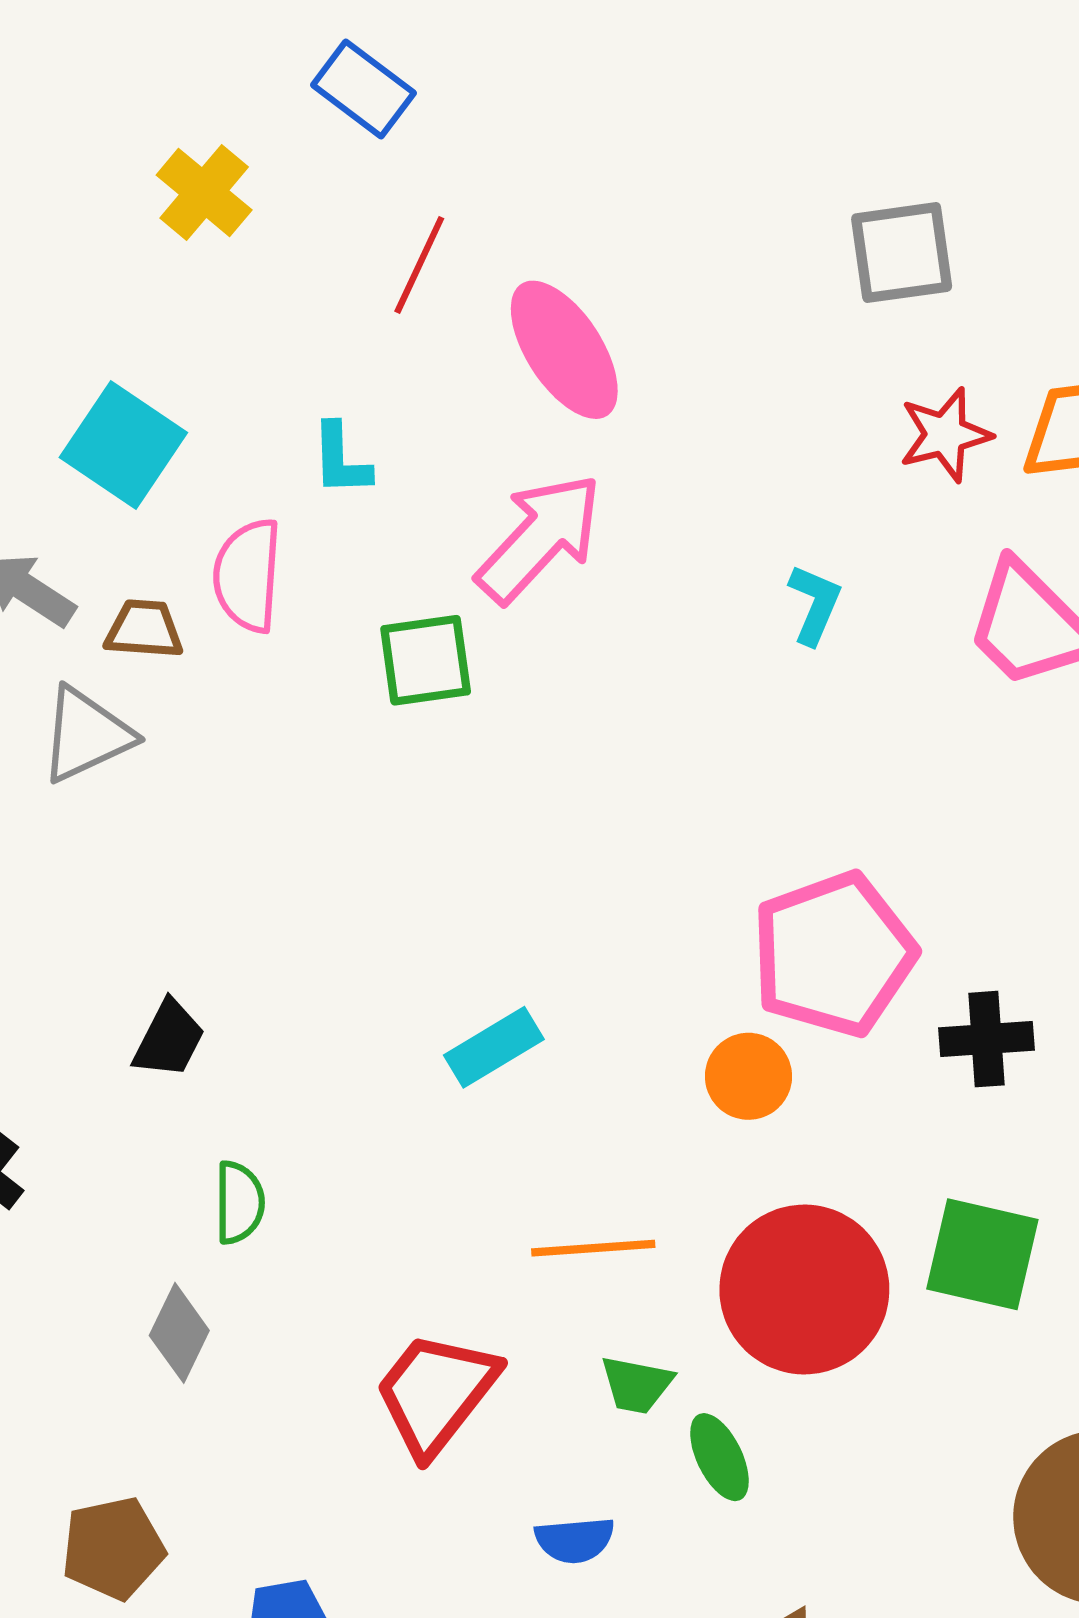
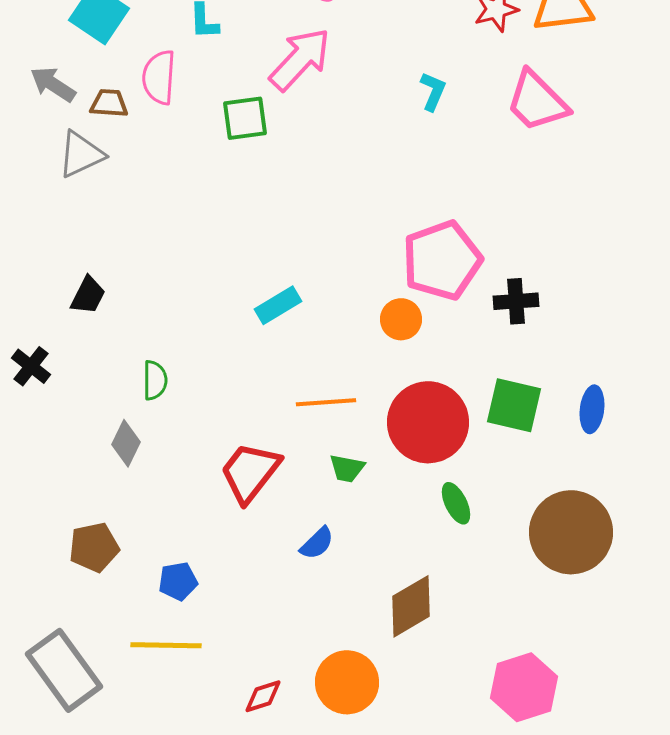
black trapezoid: (169, 1039) -> (88, 295), moved
green ellipse: (719, 1457) -> (456, 503), moved
blue semicircle: (575, 1540) -> (317, 543), turned -39

